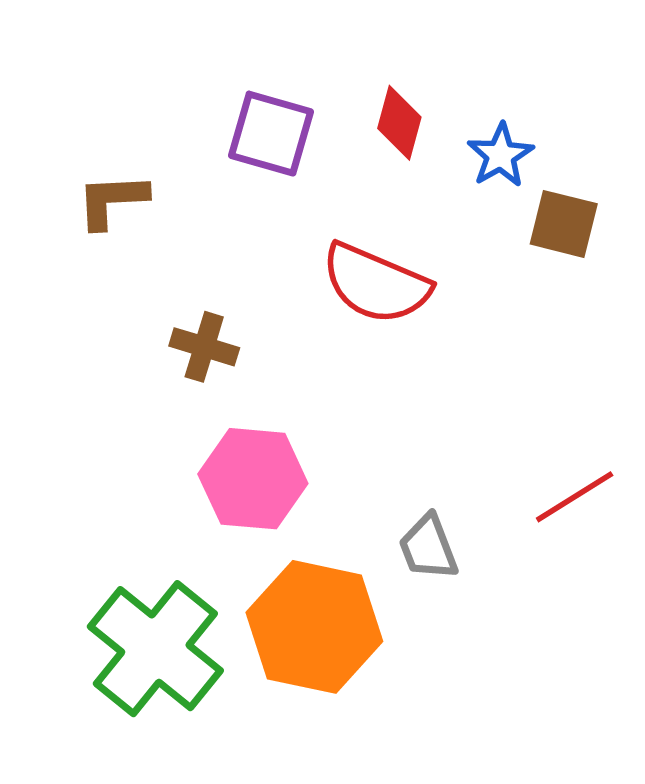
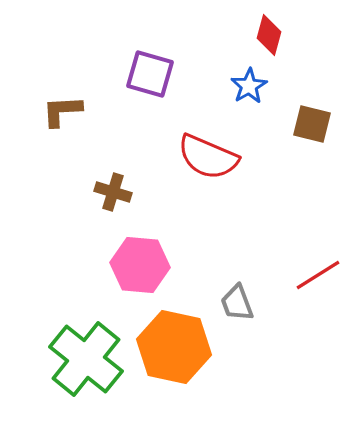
red diamond: (399, 123) -> (269, 35), moved
blue star: (500, 155) -> (249, 86), moved

